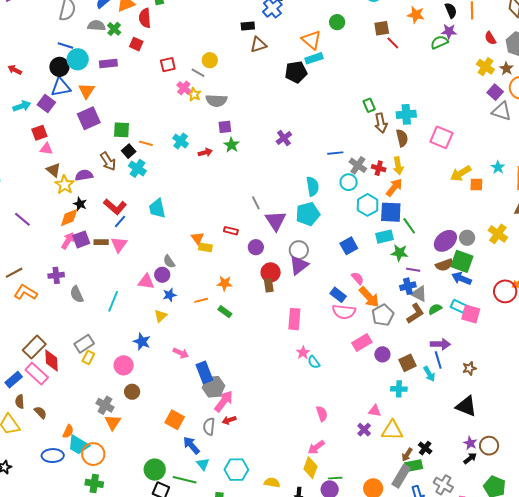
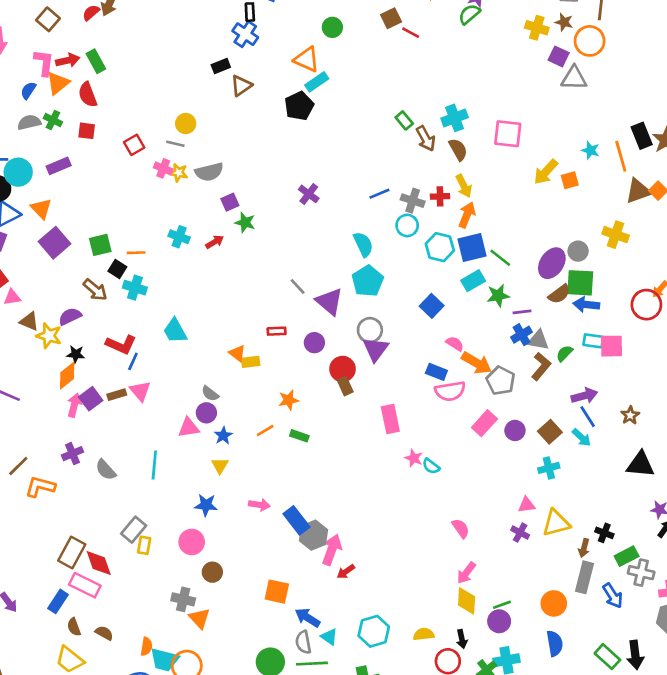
gray semicircle: (209, 427) -> (303, 642), moved
green rectangle: (414, 466) -> (627, 556), moved

